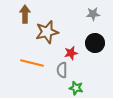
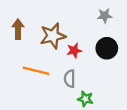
brown arrow: (25, 14) -> (18, 29), moved
red star: (71, 53) -> (74, 51), moved

